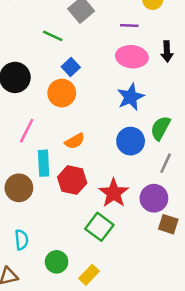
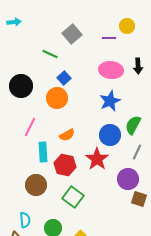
purple line: (129, 25) -> (109, 38), moved
brown circle: (19, 188) -> (36, 185), moved
red star: (114, 193) -> (97, 159), moved
green square: (99, 227) -> (73, 197), moved
cyan semicircle: (21, 240) -> (25, 220), moved

